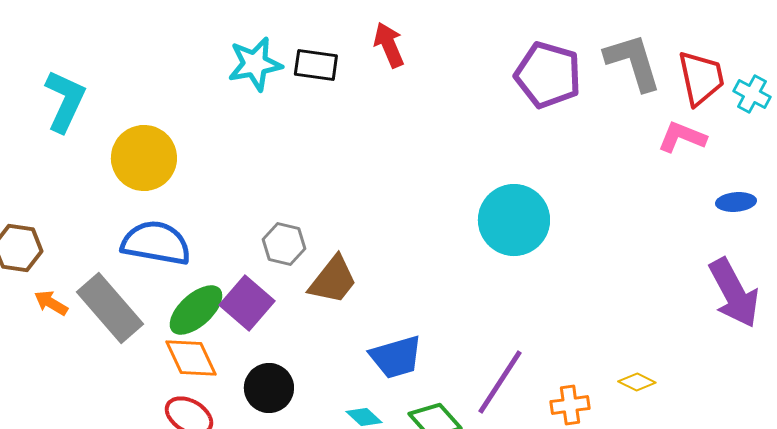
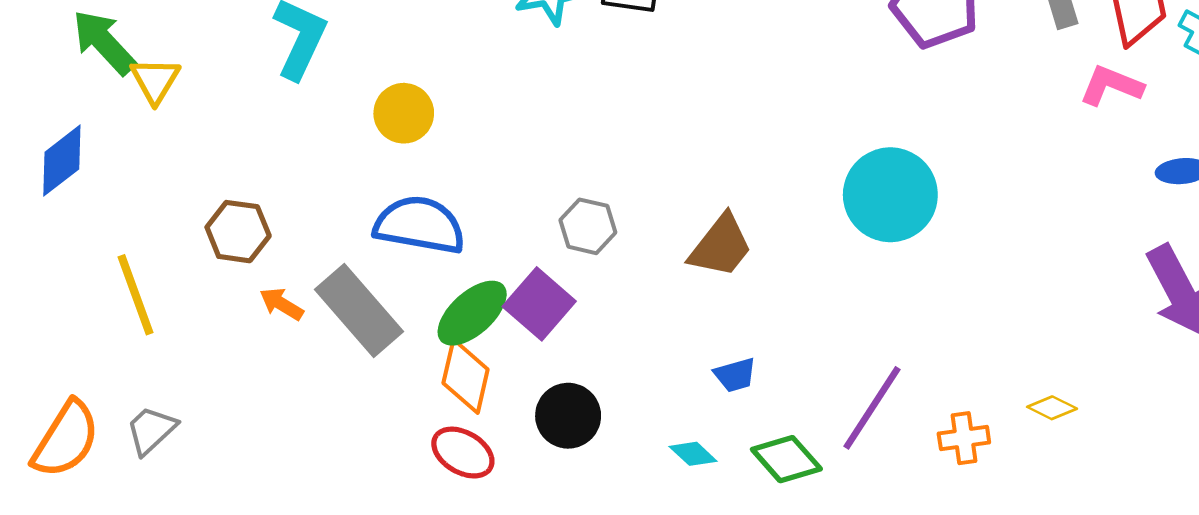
yellow circle: (144, 158) -> (404, 113), size x0.7
brown trapezoid: (333, 280) -> (721, 246), moved
blue trapezoid: (396, 357) -> (735, 375), size x0.6
orange diamond: (191, 358) -> (466, 376), turned 38

